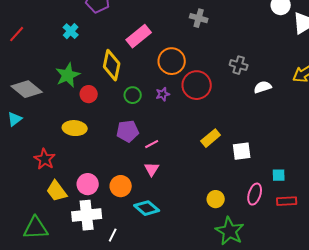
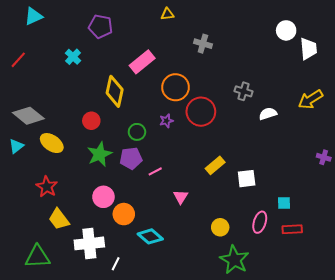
green star: (68, 75) -> (99, 154), moved
green circle: (133, 95) -> (137, 132), moved
yellow ellipse: (75, 128) -> (52, 143), moved, turned 30
pink triangle: (152, 169) -> (181, 197), moved
pink circle: (88, 184) -> (103, 197), moved

